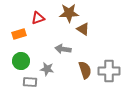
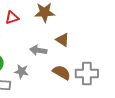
brown triangle: (83, 29) -> (63, 40), moved
brown semicircle: (85, 70) -> (62, 72), turned -42

